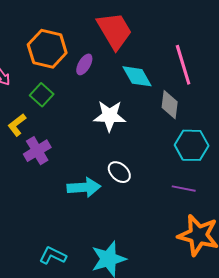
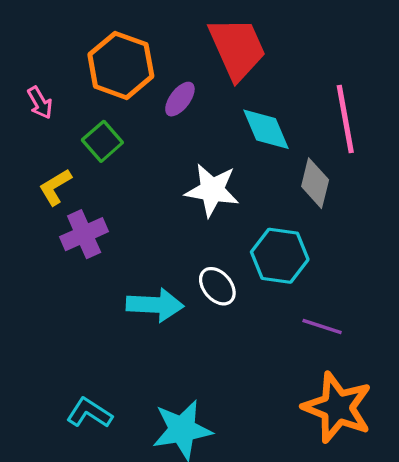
cyan hexagon: (192, 145) -> (280, 256), moved

